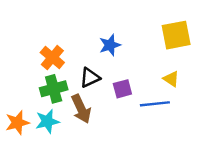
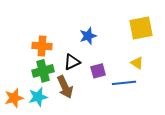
orange cross: (52, 58) -> (42, 46), turned -36

